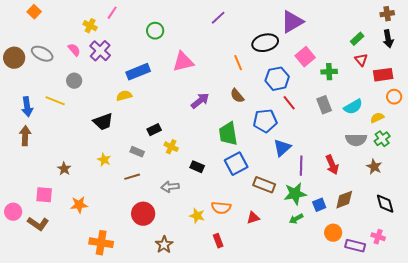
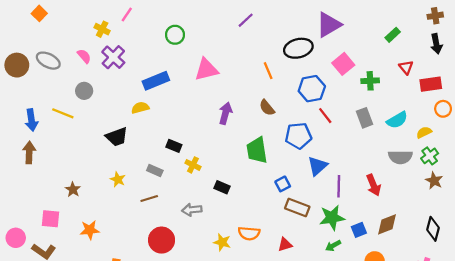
green rectangle: (357, 39) -> (393, 35), moved
purple arrow: (200, 101) -> (225, 113), turned -36
black rectangle: (154, 130) -> (174, 146), turned 48
blue square: (236, 164) -> (283, 184), moved, size x0.6
brown star: (374, 167) -> (434, 181), moved
black diamond: (385, 204) -> (433, 229), turned 30

